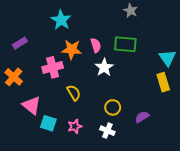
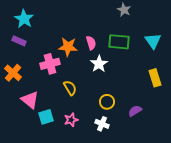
cyan star: (61, 20) -> (24, 19), moved
purple rectangle: (20, 43) -> (19, 41), turned 56
cyan triangle: (167, 58) -> (153, 41), moved
cyan square: (48, 123) -> (46, 117), turned -35

